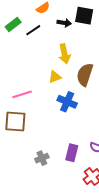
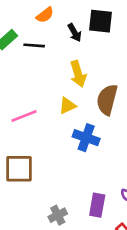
black arrow: (64, 23) -> (75, 33), turned 56
black line: (33, 30) -> (34, 45), turned 42
pink line: (22, 94) -> (24, 116), moved

